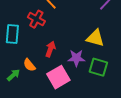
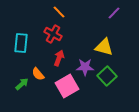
red cross: (36, 19) -> (53, 34), moved
green square: (98, 67) -> (107, 76), turned 30

